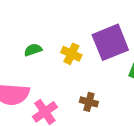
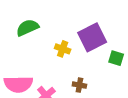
green semicircle: (33, 50) -> (27, 28), moved, size x1.6

